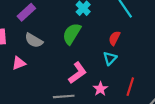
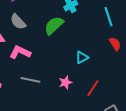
red semicircle: (114, 38) -> (115, 44), moved, turned 104
pink L-shape: (77, 73) -> (20, 52), moved, turned -135

